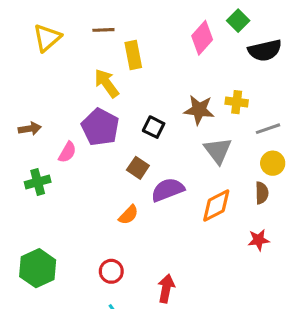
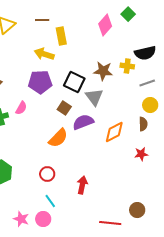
black semicircle: (265, 50) -> (145, 53), moved
yellow arrow: (107, 83) -> (44, 54), turned -36
purple pentagon: (100, 127) -> (40, 82), turned -30
black square: (154, 127) -> (74, 82), size x1.5
gray triangle: (218, 151) -> (94, 97), moved
pink semicircle: (67, 152) -> (21, 108), moved
orange semicircle: (129, 215) -> (58, 138), size x1.5

